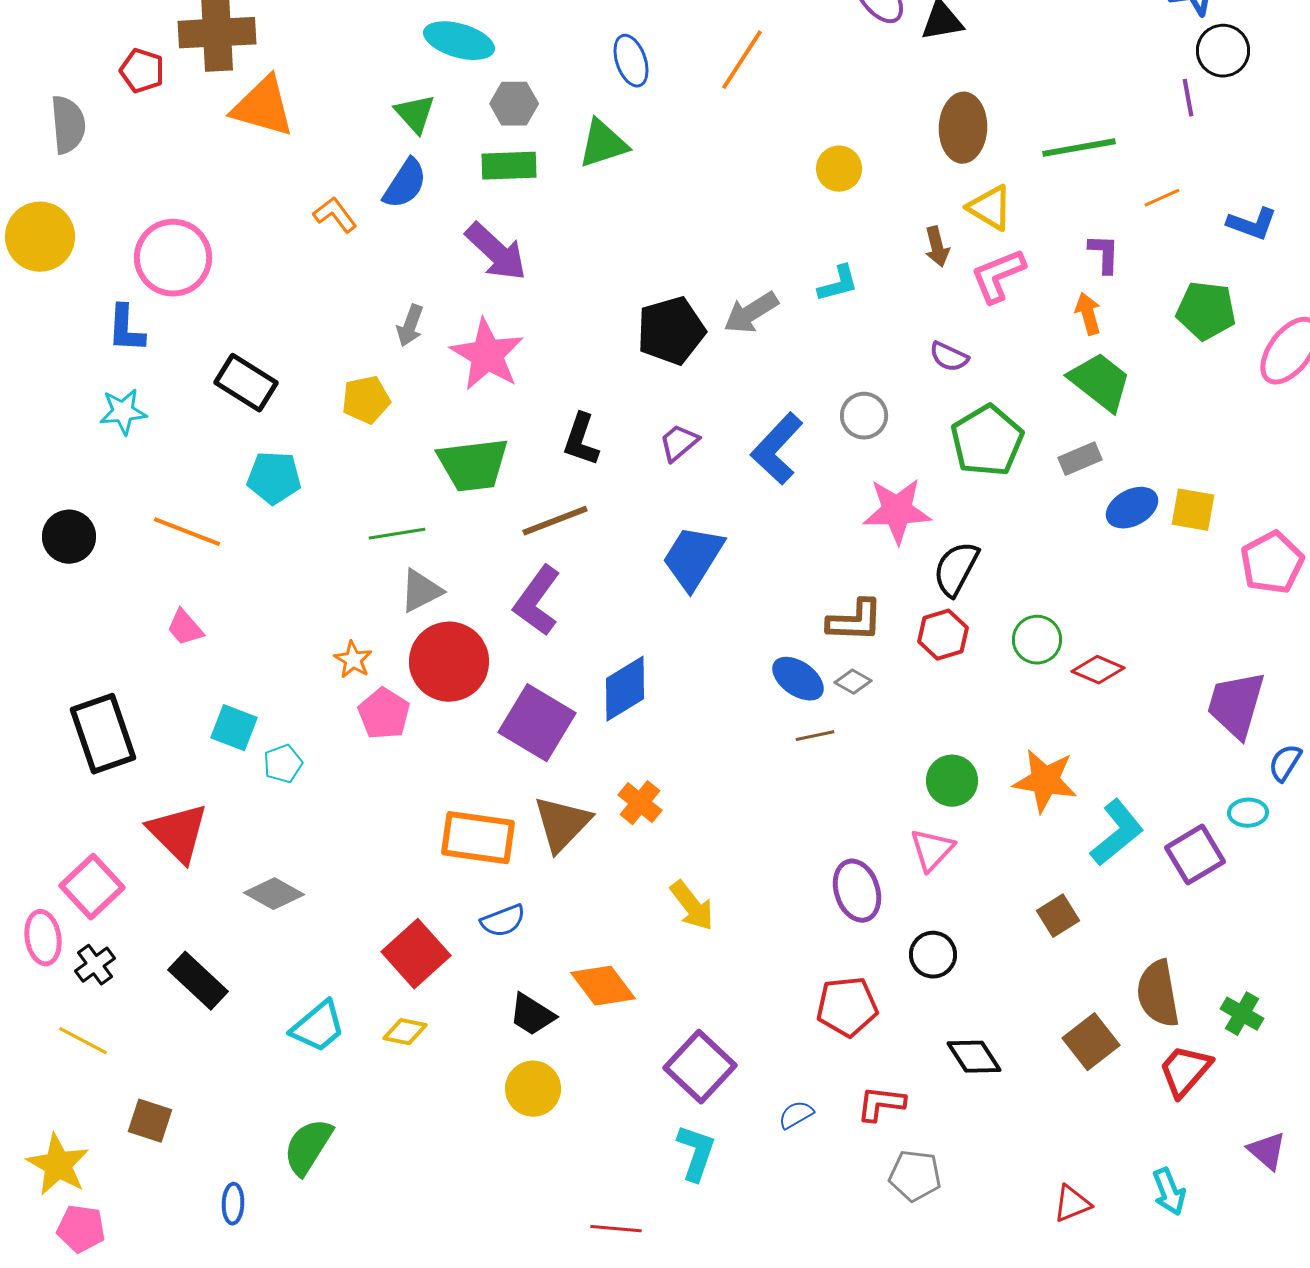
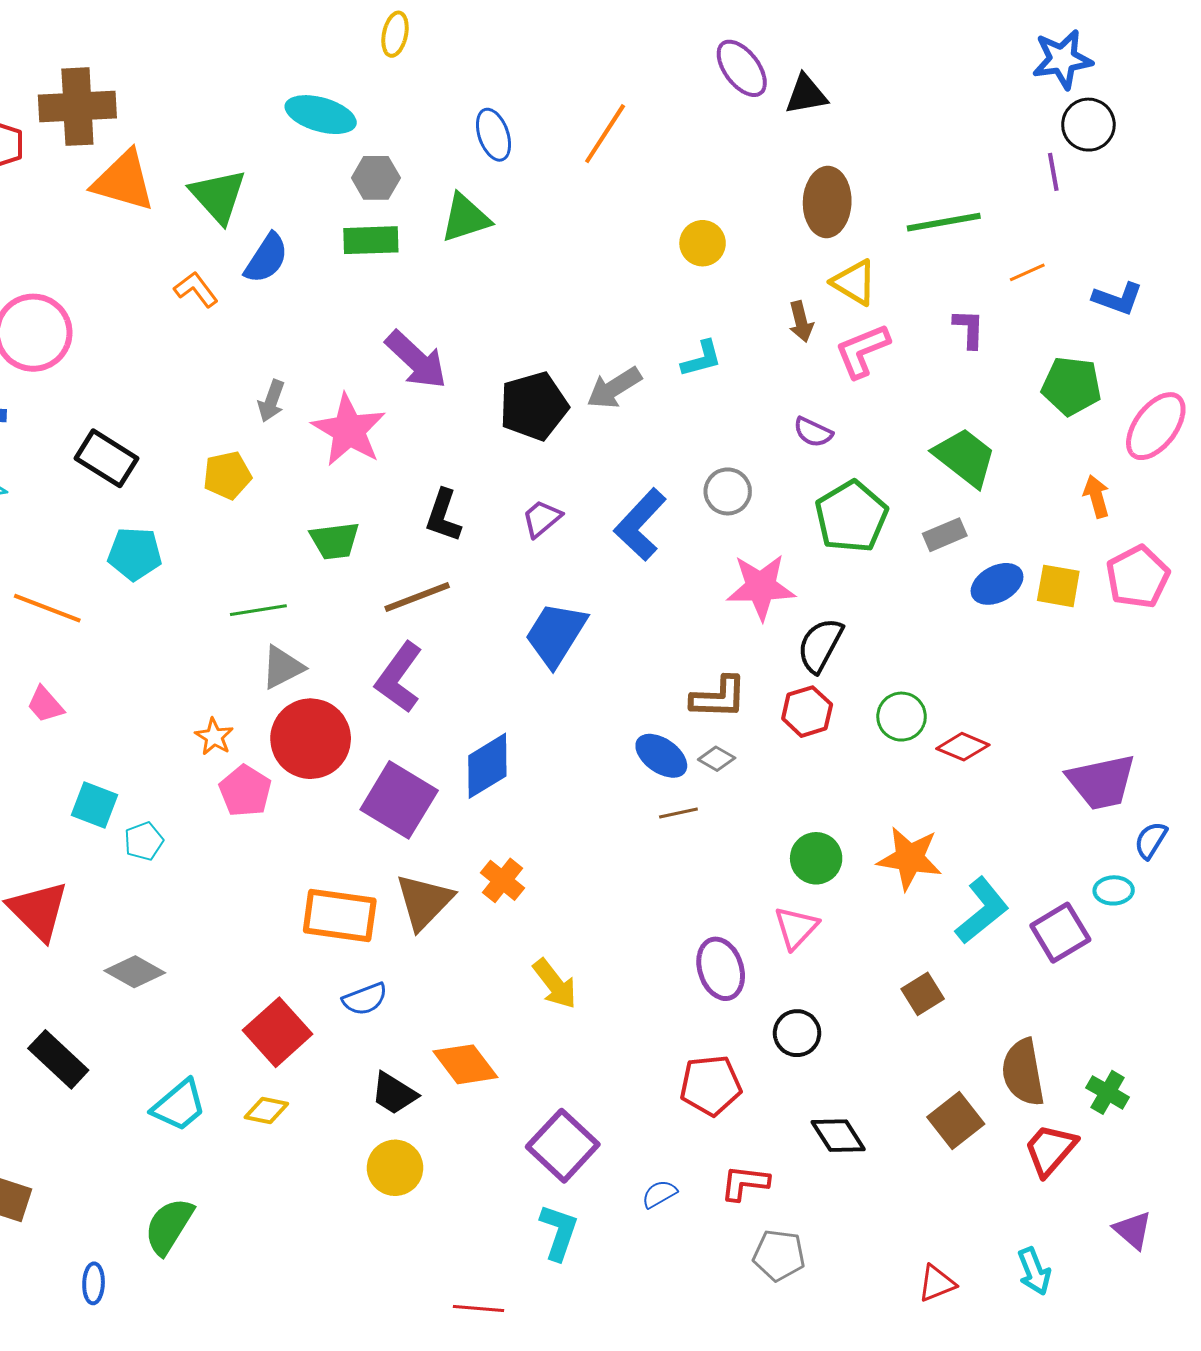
green triangle: (415, 114) -> (218, 196), moved, size x1.4
purple arrow: (496, 252) -> (416, 360), moved
orange arrow: (1088, 314) -> (1096, 496), moved
green trapezoid: (473, 465) -> (335, 541), size x0.7
pink pentagon: (1272, 563) -> (1138, 577), moved
purple trapezoid: (1236, 705) -> (1102, 782), turned -118

